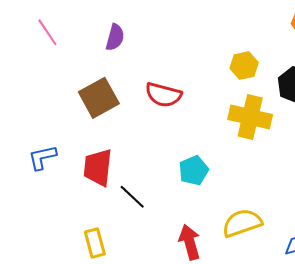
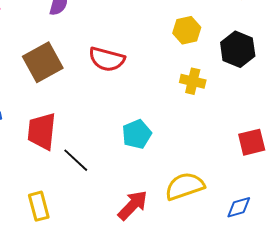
yellow cross: (250, 117) -> (193, 81), size x0.6
red arrow: (190, 242) -> (133, 205), turned 60

